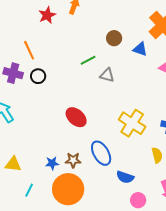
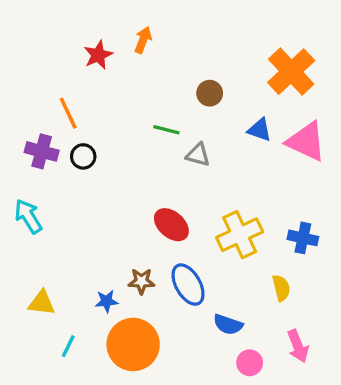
blue triangle: (140, 49) -> (260, 130), moved
green line: (88, 60) -> (166, 130), turned 42
red ellipse: (76, 117) -> (171, 225), moved
yellow cross: (132, 123) -> (240, 235), turned 32
brown star: (73, 160) -> (141, 281), moved

